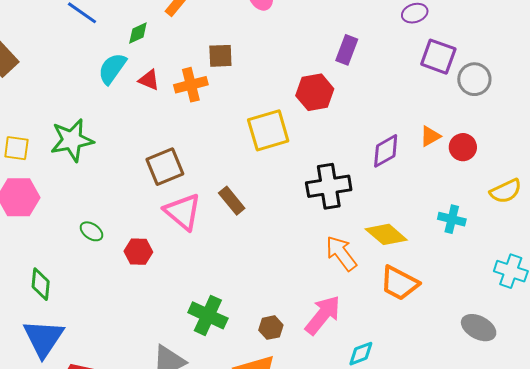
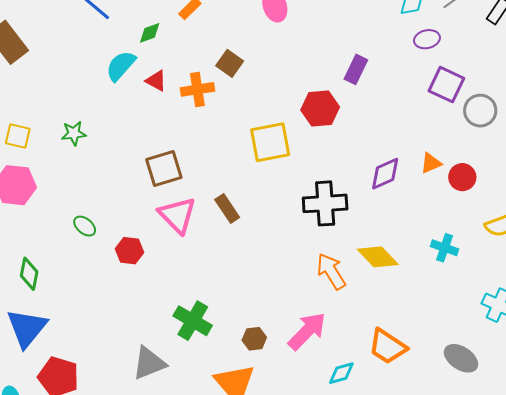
brown square: (220, 56) -> (230, 63), turned 32
green star: (72, 140) -> (74, 133), size x0.6
orange trapezoid: (399, 283) -> (388, 347), moved

